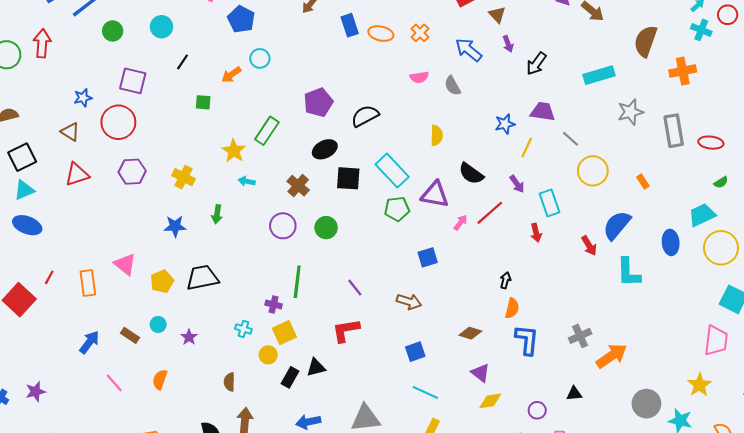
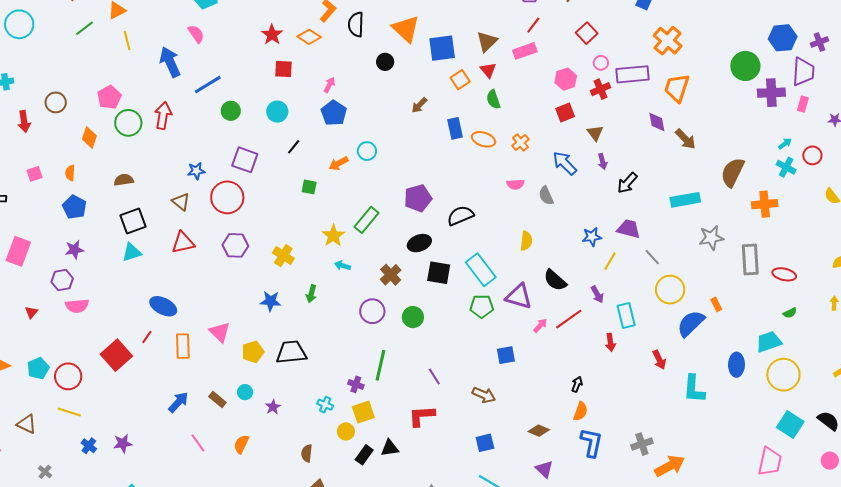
blue pentagon: (241, 19) -> (334, 113), moved
blue ellipse: (27, 225) -> (163, 306), moved
blue semicircle: (617, 225) -> (691, 323), moved

